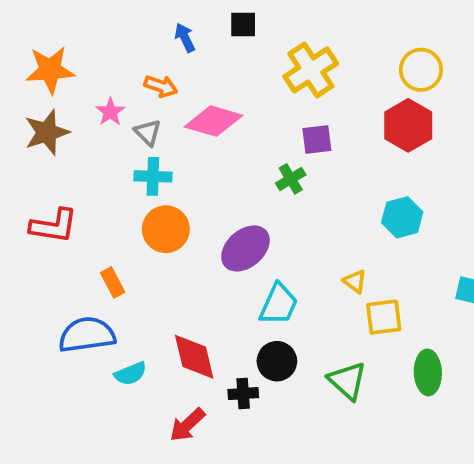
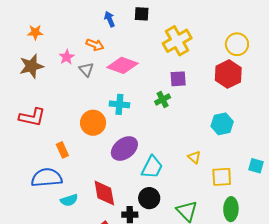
orange star: (50, 70) -> (35, 32), size x0.6
cyan cross: (153, 176) -> (119, 104), moved
purple ellipse: (245, 248) -> (124, 149), moved
yellow square: (384, 317) -> (222, 177), moved

